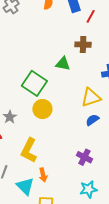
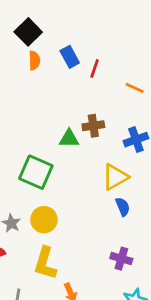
brown cross: (83, 45) -> (93, 126), moved
yellow circle: (42, 109) -> (44, 220), moved
blue semicircle: (92, 120) -> (123, 207), turned 112

